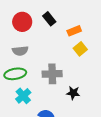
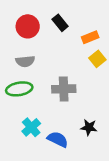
black star: (73, 93) -> (89, 127), moved
cyan cross: (23, 96) -> (31, 127), moved

